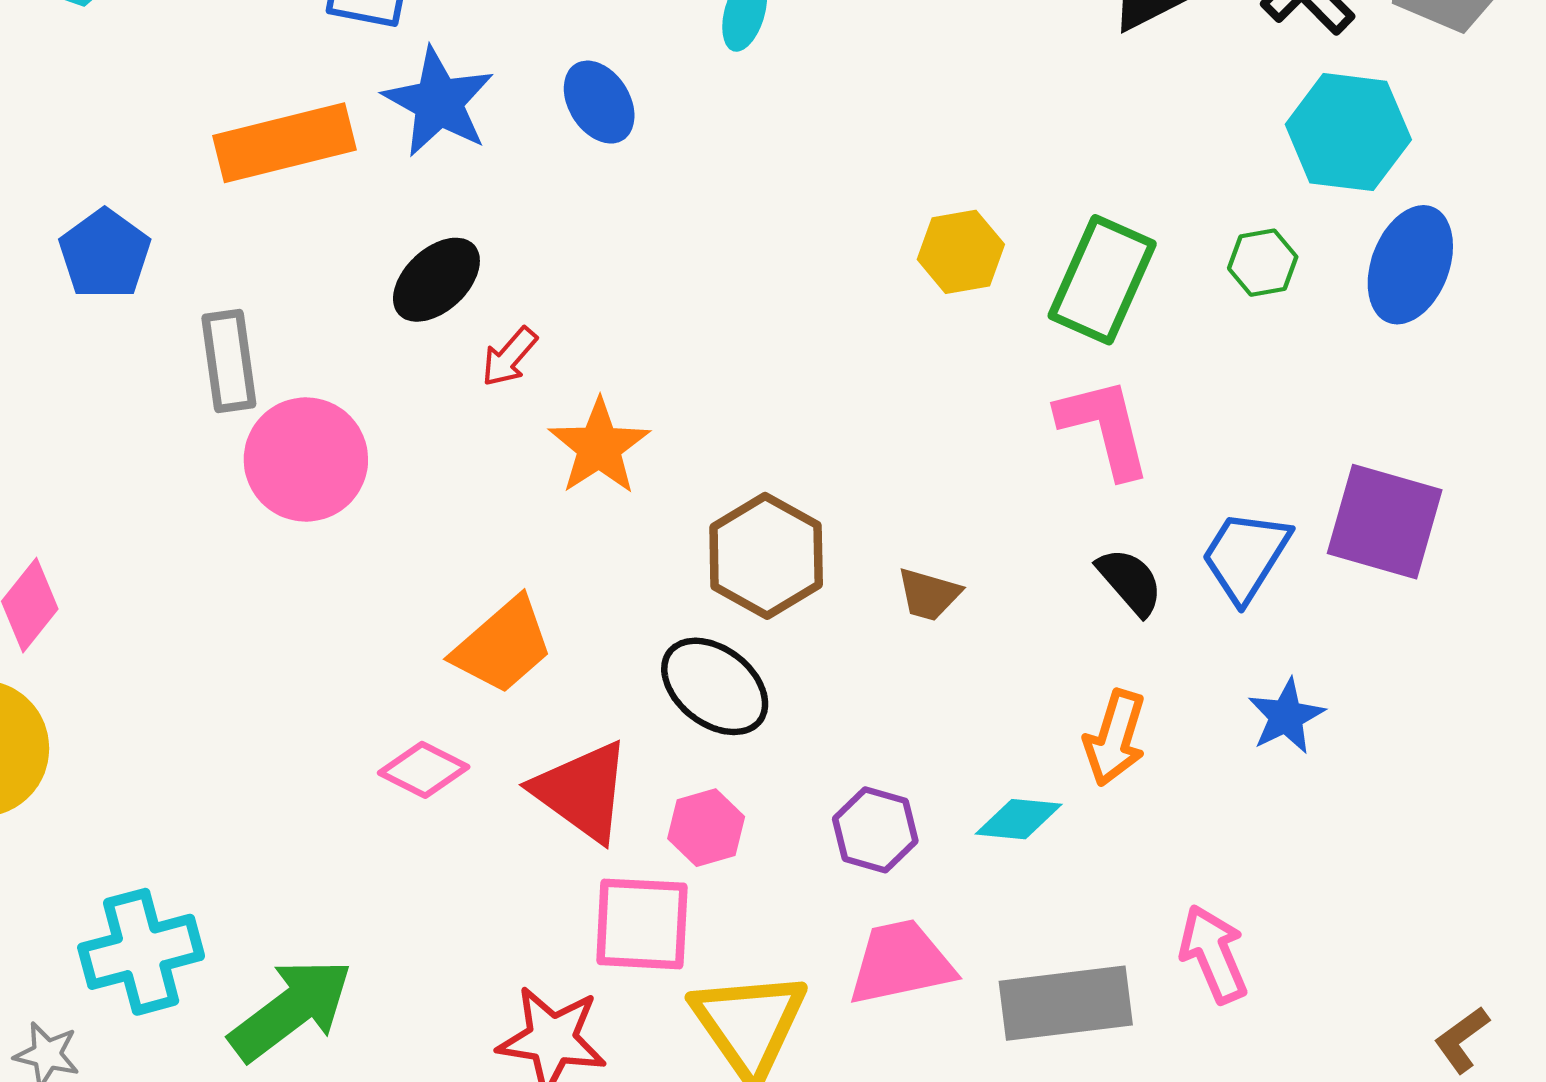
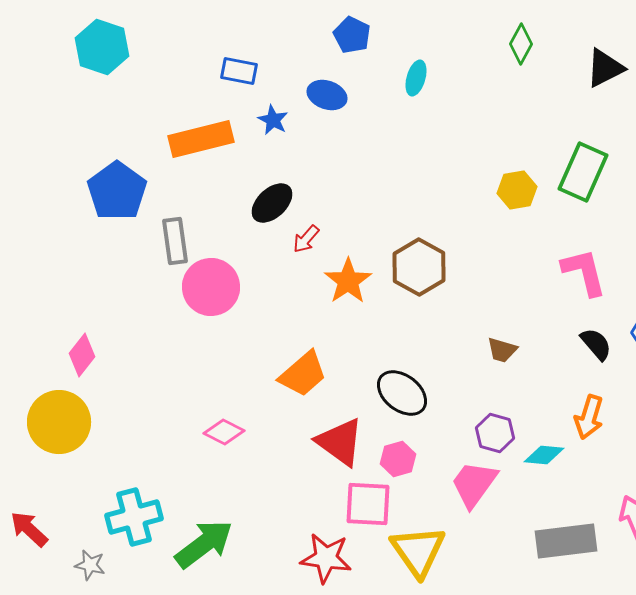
blue star: (439, 102) -> (273, 120), size x0.6
blue ellipse: (599, 102) -> (327, 95), moved, turned -39
blue pentagon: (105, 254) -> (117, 191), size x1.4
green rectangle: (1102, 280) -> (583, 172), moved
brown hexagon: (766, 556) -> (419, 267), moved
pink diamond: (424, 770) -> (224, 432), moved
purple hexagon: (875, 830) -> (495, 433), moved
pink trapezoid: (901, 963) -> (474, 484), moved, turned -42

